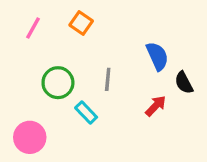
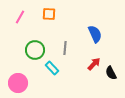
orange square: (81, 23) -> (49, 14), turned -32
black semicircle: (184, 83) -> (111, 73), moved

